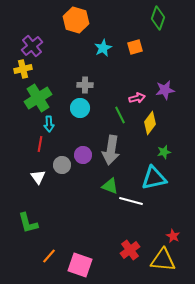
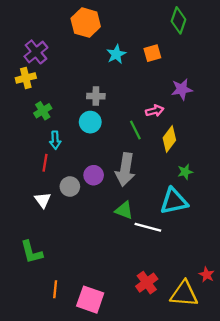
purple star: (165, 90) -> (182, 89), moved
green cross: (38, 98) -> (43, 111), size x0.6
red star: (173, 236) -> (207, 275), moved
orange line: (49, 256) -> (55, 289), turned -35

